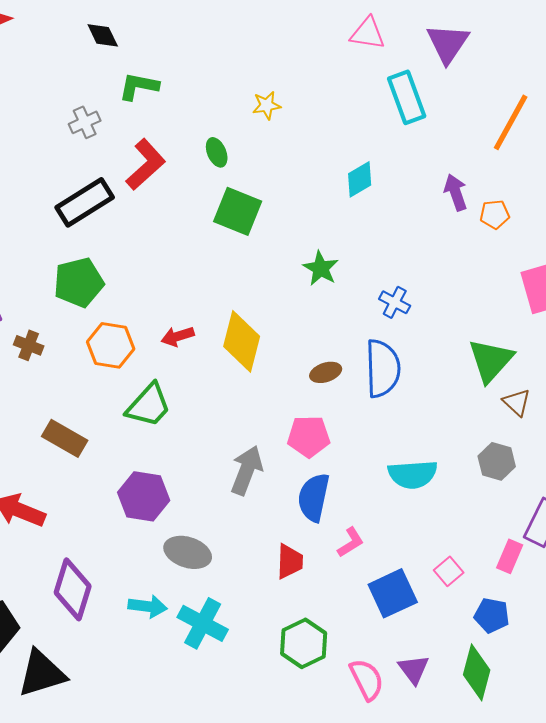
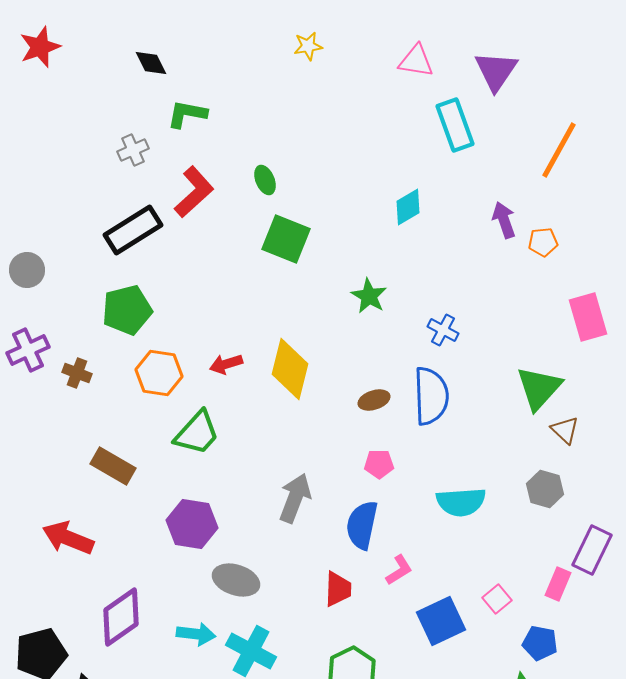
yellow star: (267, 105) -> (308, 46), moved
pink pentagon: (309, 436) -> (379, 464), moved, size x0.7
purple diamond: (73, 589) -> (121, 617), turned 38

